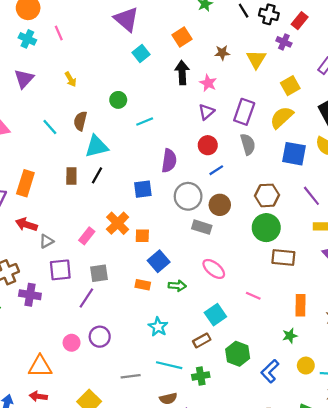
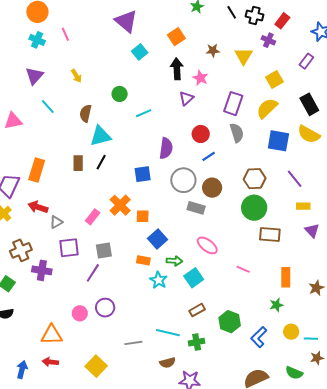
purple triangle: (206, 112) -> (186, 98), moved
cyan line: (50, 127) -> (48, 106), moved
cyan square: (215, 315) -> (194, 278), moved
cyan star: (158, 327) -> (159, 280), moved

